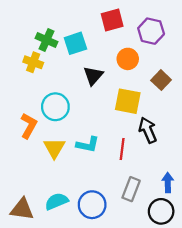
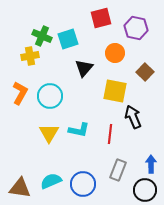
yellow cross: (33, 62) -> (30, 56), turned -30
orange L-shape: (29, 126) -> (20, 93), moved

